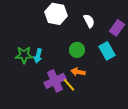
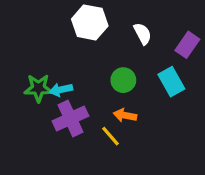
cyan arrow: (38, 56) -> (61, 90), turned 64
purple cross: (55, 81) -> (70, 119), moved

